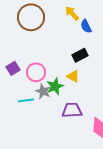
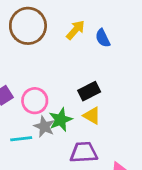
yellow arrow: (72, 13) -> (76, 30), moved, turned 84
black rectangle: (80, 55) -> (89, 91), moved
yellow triangle: (73, 76) -> (92, 116), moved

